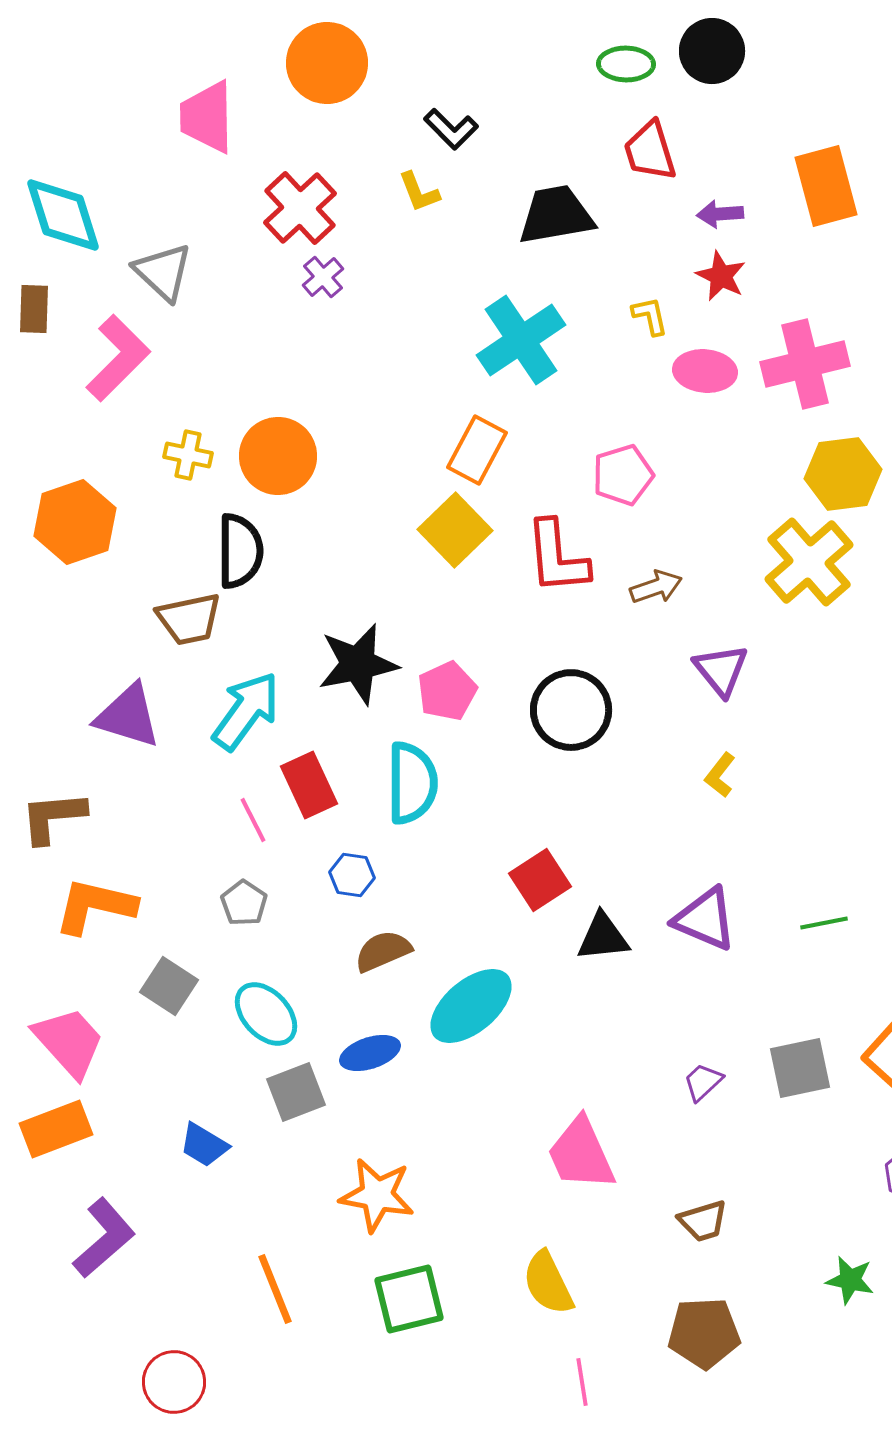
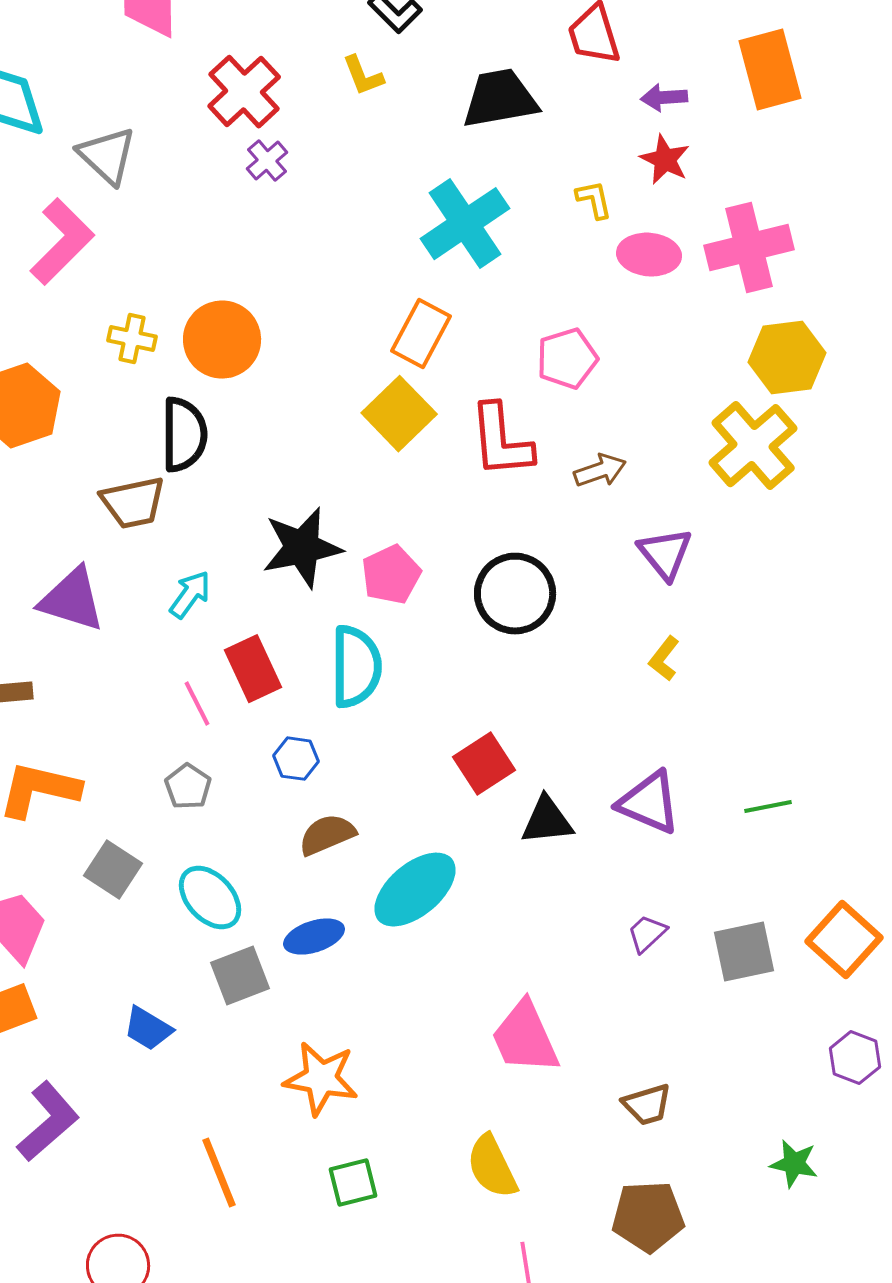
cyan arrow: (246, 711) -> (190, 595), size x0.6
purple trapezoid: (703, 1082) -> (647, 934), moved
green square: (409, 1299) -> (353, 1183), size x0.7

